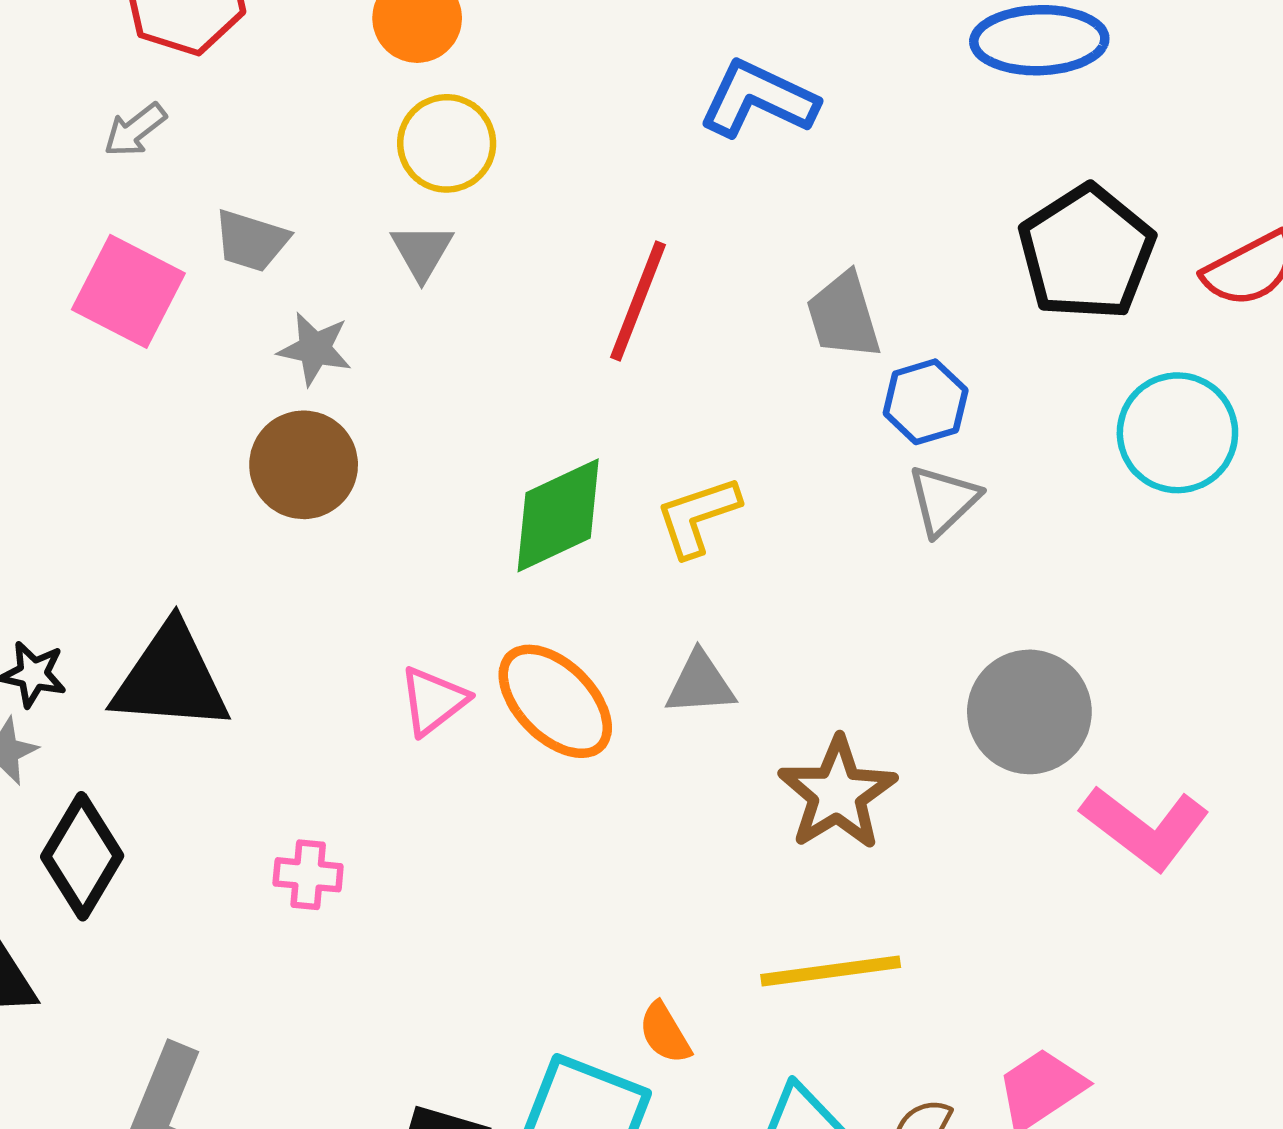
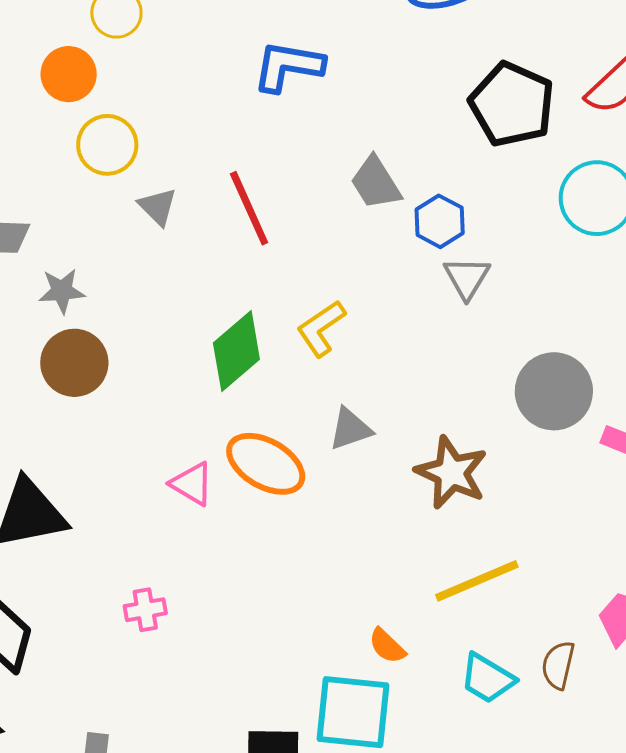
gray triangle: (422, 251) -> (158, 207), moved
red line: (638, 301) -> (249, 208), turned -30
pink triangle: (433, 701) -> (192, 484), turned -36

